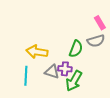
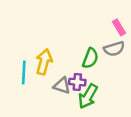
yellow arrow: (37, 52) -> (44, 62), turned 95
cyan line: (26, 76) -> (24, 73), moved

